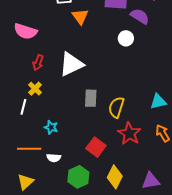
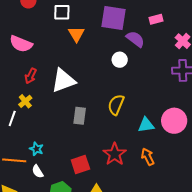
yellow semicircle: (116, 107) -> (116, 105), moved
cyan star: (51, 127) -> (36, 149), moved
red square: (96, 147) -> (80, 165), turned 30
white semicircle: (54, 158) -> (38, 171), turned 48

